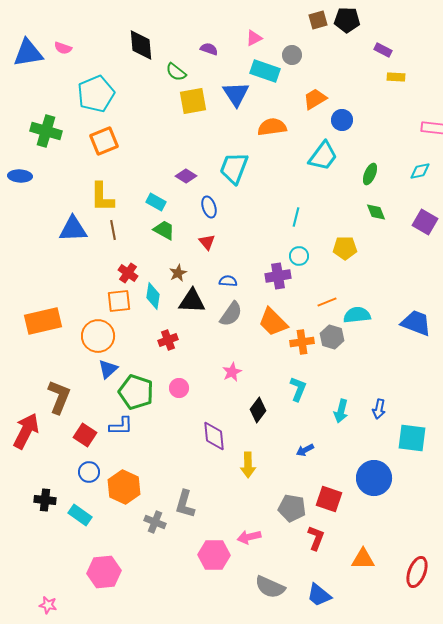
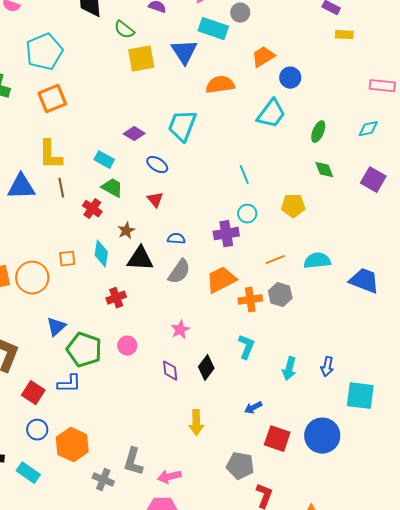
blue ellipse: (209, 207) -> (157, 165), turned -40
cyan line: (296, 217) -> (244, 175), turned -36
red cross: (128, 273) -> (92, 209), moved
orange square: (119, 301) -> (67, 259), size x0.7
cyan semicircle: (357, 315) -> (317, 261), moved
orange trapezoid: (273, 322) -> (221, 280), turned 108
orange circle: (98, 336) -> (32, 278), moved
purple diamond: (214, 436) -> (170, 371), moved, size x0.7
red square: (329, 499) -> (277, 439), moved
pink arrow: (249, 537) -> (169, 477), moved

